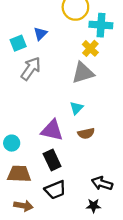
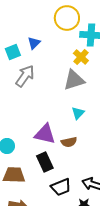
cyan triangle: (77, 108) -> (78, 113), moved
brown semicircle: (86, 133) -> (69, 142), moved
black trapezoid: (55, 190) -> (61, 187), moved

